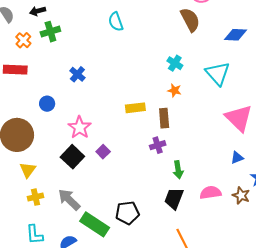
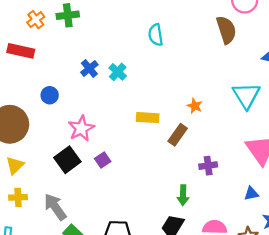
cyan semicircle: (116, 22) -> (156, 35), moved
cyan cross: (175, 63) -> (118, 72), moved
brown rectangle: (164, 118) -> (178, 135), turned 30
purple cross: (158, 145) -> (208, 166), moved

